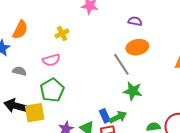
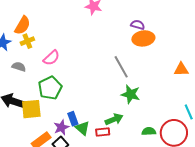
yellow cross: (62, 33) -> (27, 41), moved
orange ellipse: (137, 47) -> (143, 38), moved
pink semicircle: (51, 60) -> (51, 58), turned -30
blue rectangle: (105, 116) -> (73, 119), moved

